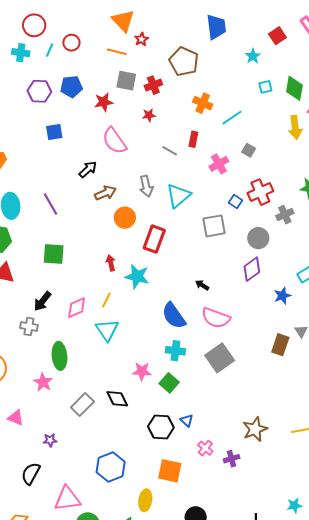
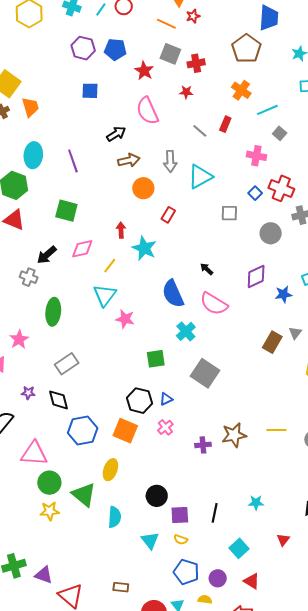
brown pentagon: (184, 61) -> (246, 49), moved
red star: (104, 102) -> (144, 71), turned 30
gray square: (249, 150) -> (280, 133), moved
pink cross: (219, 164) -> (256, 156), moved, turned 30
red cross: (260, 192) -> (281, 188), turned 35
gray square: (214, 226) -> (229, 213), size x0.7
red rectangle: (154, 239) -> (168, 215), size x0.6
purple diamond: (252, 269) -> (256, 276), moved
pink diamond: (77, 308) -> (82, 249), moved
cyan cross: (175, 351) -> (186, 331), moved, turned 30
gray square: (220, 358) -> (205, 373), moved, turned -32
pink star: (142, 371) -> (125, 319), moved
pink star: (43, 382) -> (19, 339), moved
green square: (169, 383) -> (156, 359), turned 30
black diamond: (117, 399) -> (58, 400), moved
blue triangle: (187, 420) -> (166, 399), turned 40
brown star: (255, 429) -> (234, 435), moved
pink cross: (205, 448) -> (165, 427), moved
orange square: (170, 471) -> (125, 431), moved

